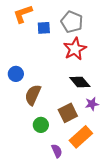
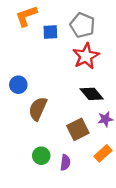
green circle: (41, 125) -> (41, 156), moved
orange rectangle: (81, 137) -> (103, 153), moved, size x0.7
purple semicircle: (57, 151) -> (65, 163), moved, turned 32

